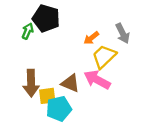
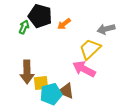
gray arrow: (123, 33) -> (106, 29), turned 102
orange arrow: (91, 38) -> (64, 24), moved
brown triangle: (70, 83) -> (66, 91), moved

